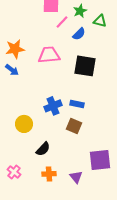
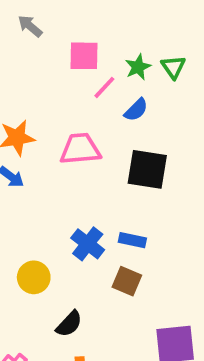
green triangle: (100, 21) -> (173, 67), moved, turned 40
blue cross: (53, 106) -> (88, 244), turned -30

